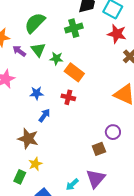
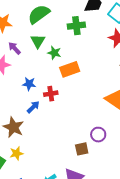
purple arrow: (19, 51) -> (14, 48), moved
orange rectangle: (74, 72) -> (70, 69), turned -66
red cross: (68, 97) -> (51, 94), moved, turned -32

